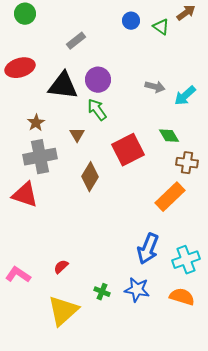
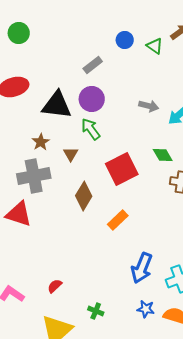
gray rectangle: (76, 41) -> (93, 65), moved
brown star: (36, 123) -> (41, 142), moved
orange rectangle: (170, 197) -> (118, 220), moved, size x0.7
blue star: (137, 290) -> (146, 309), moved, size x0.7

